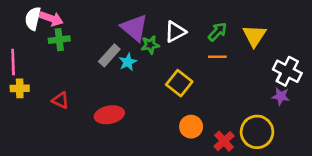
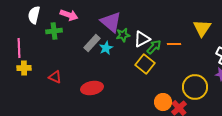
pink arrow: (51, 19) -> (69, 15), moved
white triangle: (175, 32) -> (142, 39), moved
green arrow: (217, 32) -> (154, 47), moved
orange circle: (191, 127) -> (163, 102), moved
yellow circle: (257, 132) -> (195, 87), moved

